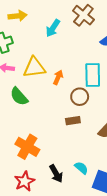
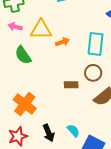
orange arrow: (58, 77) -> (62, 42), turned 40
brown circle: (80, 97) -> (93, 73), moved

